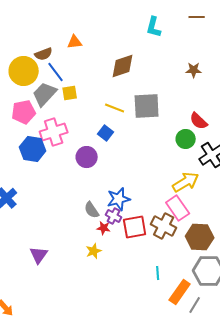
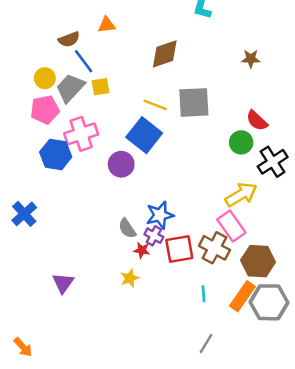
yellow circle: (24, 71) -> (45, 78), moved, size x0.6
blue square: (106, 133) -> (144, 135), size x1.8
cyan line: (158, 273) -> (204, 294), moved
orange rectangle: (180, 292) -> (242, 296), moved
gray line: (195, 305) -> (206, 344), moved

